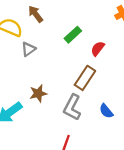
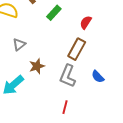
green rectangle: (73, 35) -> (54, 13), moved
gray triangle: (28, 49) -> (19, 44), moved

